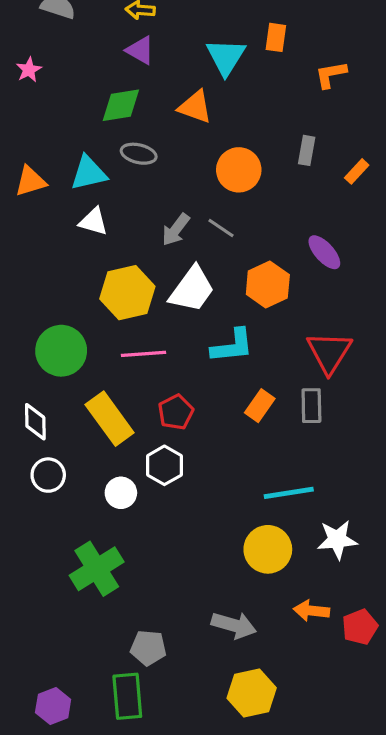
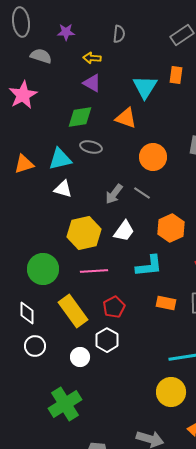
pink star: (29, 70) -> (23, 95), size x1.8
white trapezoid: (192, 289) -> (124, 231), size x0.7
orange rectangle: (260, 406) -> (166, 303), turned 66

